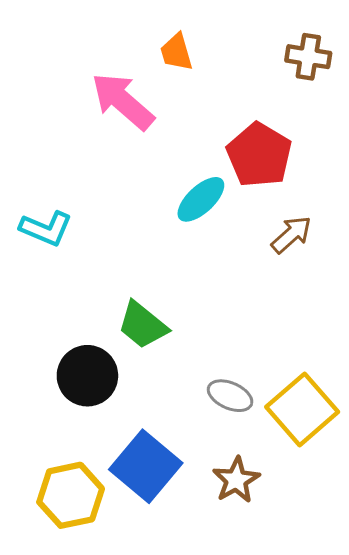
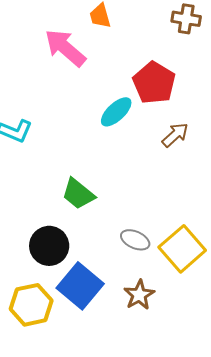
black circle: (87, 376) -> (49, 246), moved

